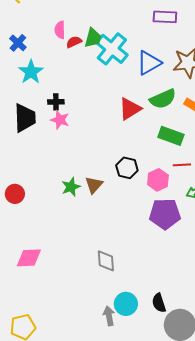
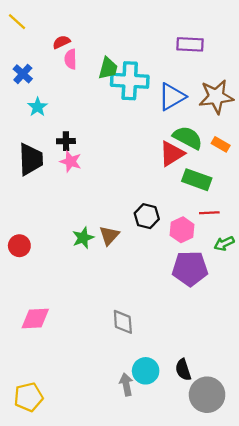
red semicircle: (74, 42) -> (61, 42), moved
cyan cross: (112, 49) -> (130, 81), turned -36
cyan star: (31, 72) -> (38, 107), size x0.7
green semicircle: (163, 99) -> (188, 138), turned -128
red triangle: (130, 109) -> (172, 154), moved

